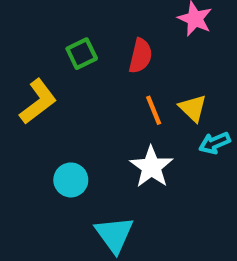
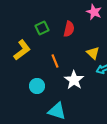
orange line: (154, 110) -> (55, 61), moved
cyan triangle: (114, 234) -> (57, 111), turned -36

